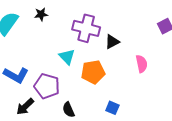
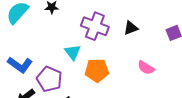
black triangle: (112, 42) -> (131, 28), moved
pink semicircle: (142, 64) -> (146, 68), turned 126

